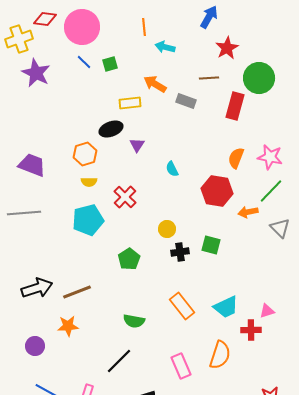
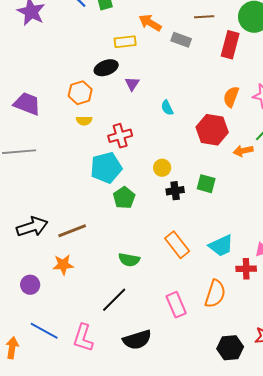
red cross: (125, 197) -> (120, 136), turned 30
cyan pentagon: (88, 220) -> (106, 168), moved

